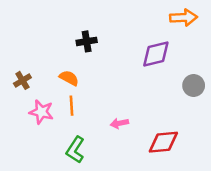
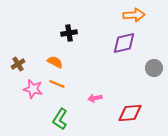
orange arrow: (184, 18) -> (134, 15), moved
orange line: (72, 106) -> (57, 84), turned -63

